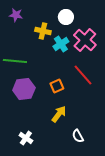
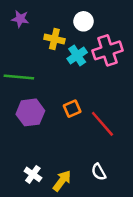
pink cross: (85, 40) -> (108, 50), turned 30
red line: (83, 75) -> (102, 124), moved
yellow arrow: (59, 114) -> (62, 181), moved

